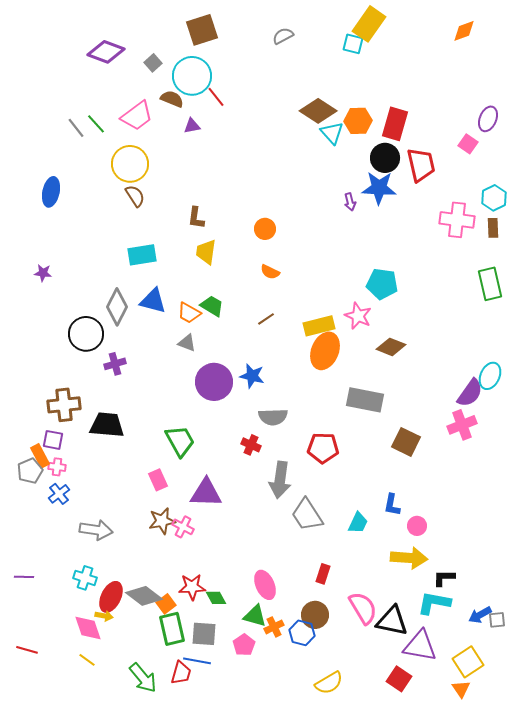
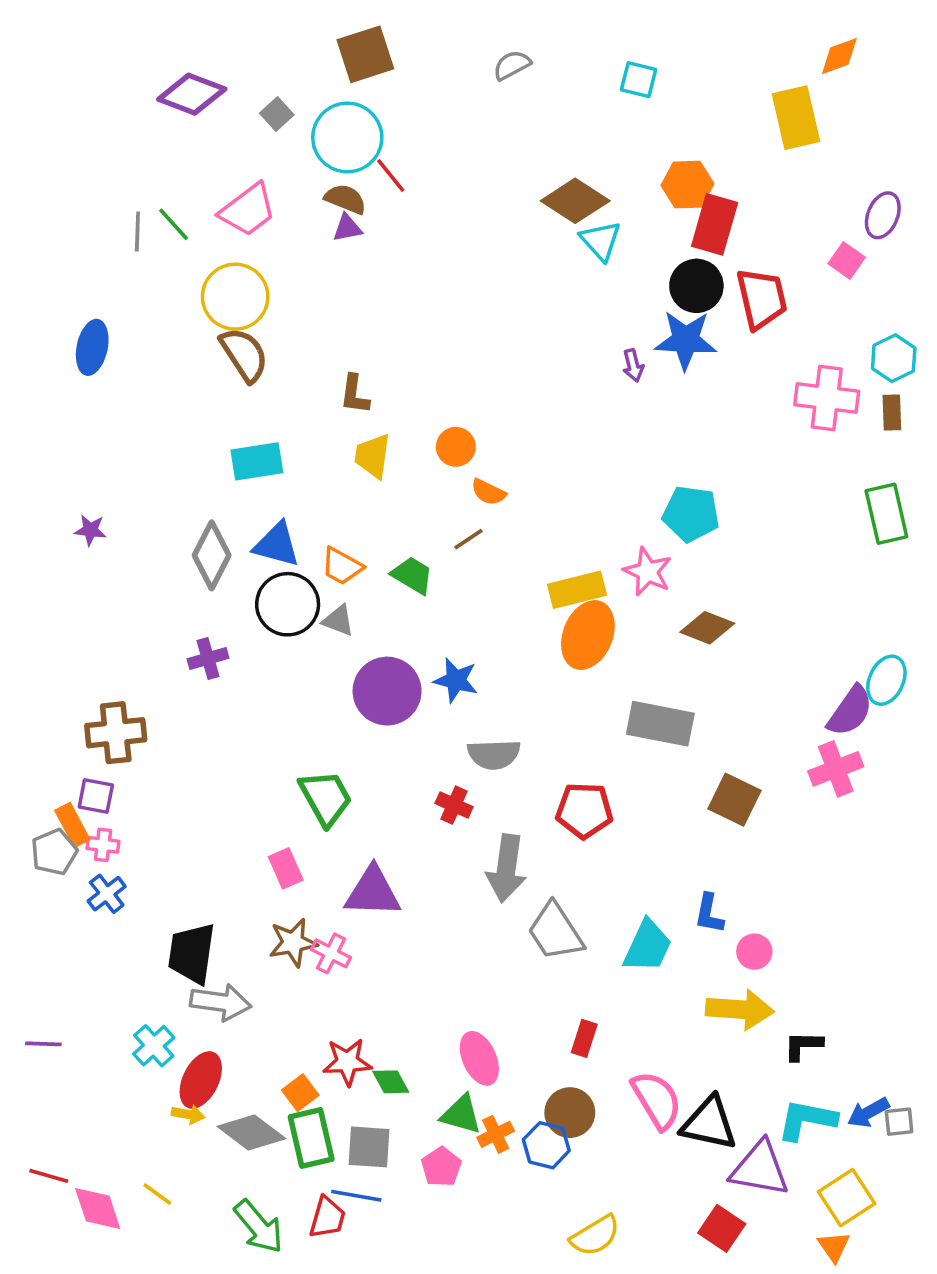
yellow rectangle: (369, 24) -> (796, 118), moved, turned -48
brown semicircle: (172, 99) -> (345, 199), moved
orange hexagon: (358, 121) -> (687, 185), moved
gray line: (76, 128) -> (137, 232), turned 40
brown semicircle: (135, 196) -> (244, 355), size x1.4
orange circle: (265, 229) -> (456, 447), moved
purple star: (43, 273) -> (90, 530), moved
green trapezoid: (212, 306) -> (412, 575), moved
brown line: (266, 319) -> (468, 539), moved
black circle: (86, 334) -> (288, 604), moved
black trapezoid: (107, 425) -> (192, 953), moved, turned -87
cyan trapezoid: (358, 523) -> (648, 946), size x1.4
gray arrow: (96, 530) -> (221, 1002), moved
cyan cross: (85, 578) -> (154, 1046), turned 30
gray diamond: (144, 596) -> (251, 1132), moved
cyan L-shape: (434, 603) -> (807, 1120), moved
pink diamond: (88, 628) -> (98, 1208), moved

